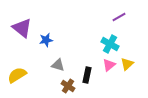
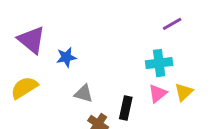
cyan cross: (110, 44) -> (159, 63), turned -36
yellow semicircle: (17, 75) -> (24, 88), moved

